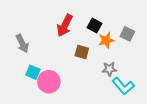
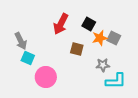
gray square: (127, 34) -> (114, 38), moved
cyan square: (33, 72) -> (28, 58), moved
cyan L-shape: (123, 86) -> (116, 81), turned -50

